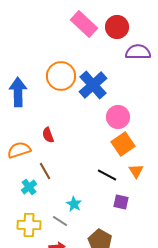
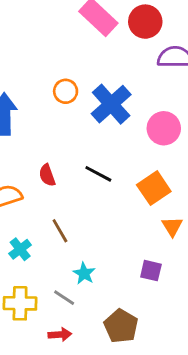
orange circle: (61, 76) -> (66, 91), size x0.6
pink circle: (118, 117) -> (164, 128), moved
brown line: (45, 171) -> (60, 231), moved
black line: (107, 175) -> (98, 174), moved

